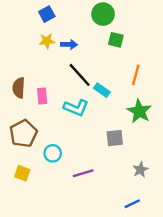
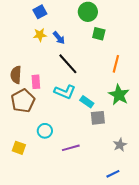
blue arrow: (69, 44) -> (59, 38), turned 48
cyan rectangle: (102, 90) -> (87, 102), moved
brown pentagon: (23, 133) -> (23, 101), moved

